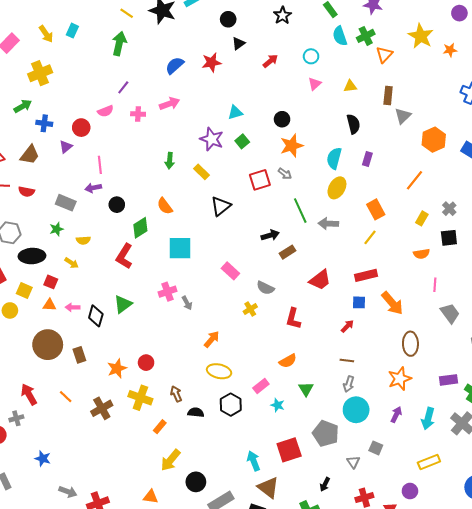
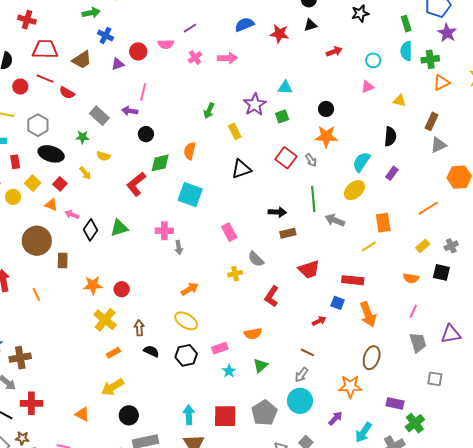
pink cross: (138, 114) -> (195, 57), turned 32
red square: (260, 180) -> (286, 158), turned 35
orange semicircle: (165, 206) -> (190, 151), turned 30
brown cross: (102, 408) -> (20, 358), moved

